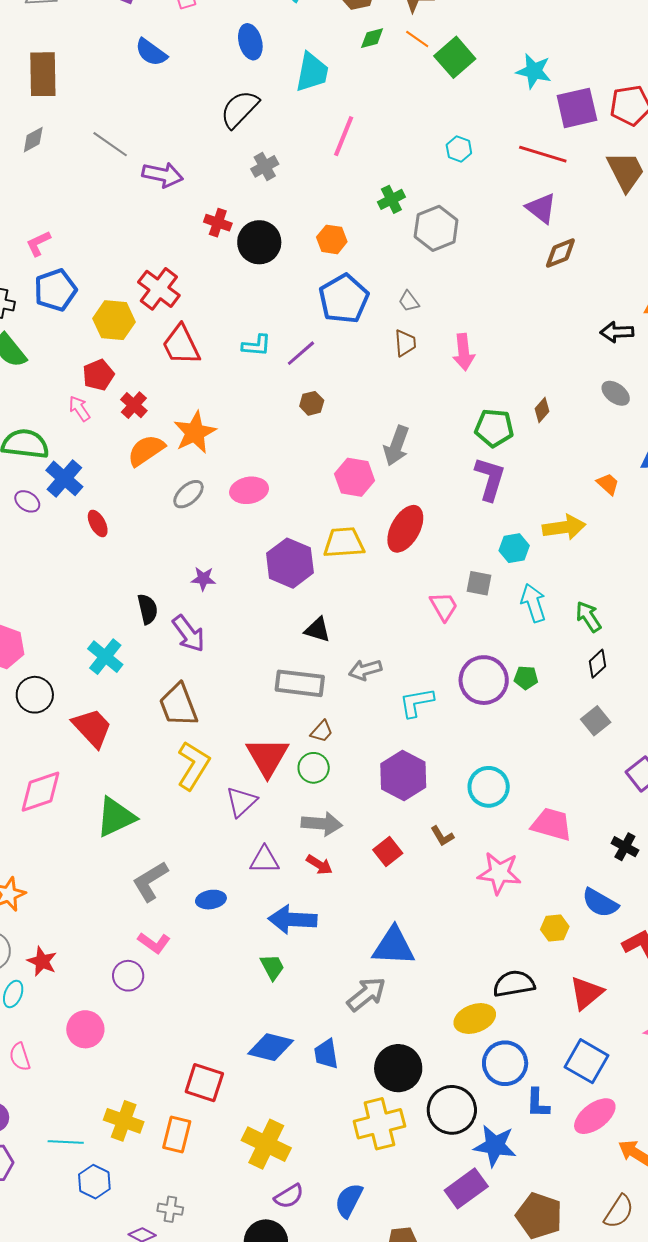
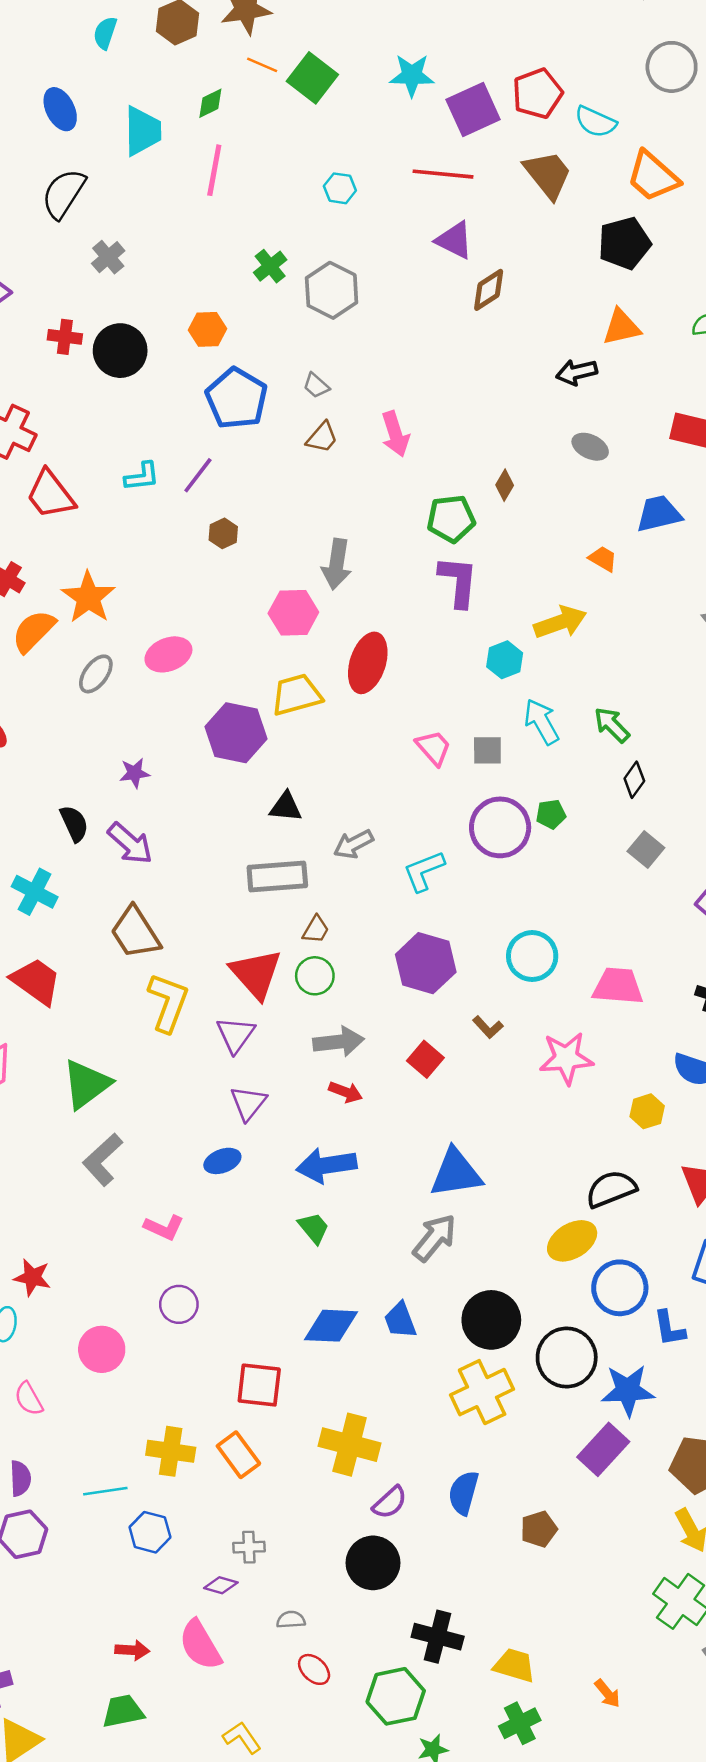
green diamond: (372, 38) -> (210, 103), moved
pink line: (344, 136) -> (214, 170), moved
brown trapezoid: (405, 343) -> (322, 437), turned 56
gray square: (479, 583) -> (487, 750), moved
purple triangle: (265, 860) -> (248, 1103), moved, turned -40
gray L-shape: (150, 881) -> (103, 1160), moved
purple circle: (128, 976) -> (179, 1304), moved
orange rectangle: (177, 1134) -> (238, 1455), turned -39

